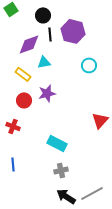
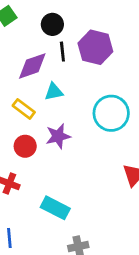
cyan circle: (89, 65) -> (111, 113), moved, size x1.6
cyan rectangle: (57, 143) -> (55, 208), moved

